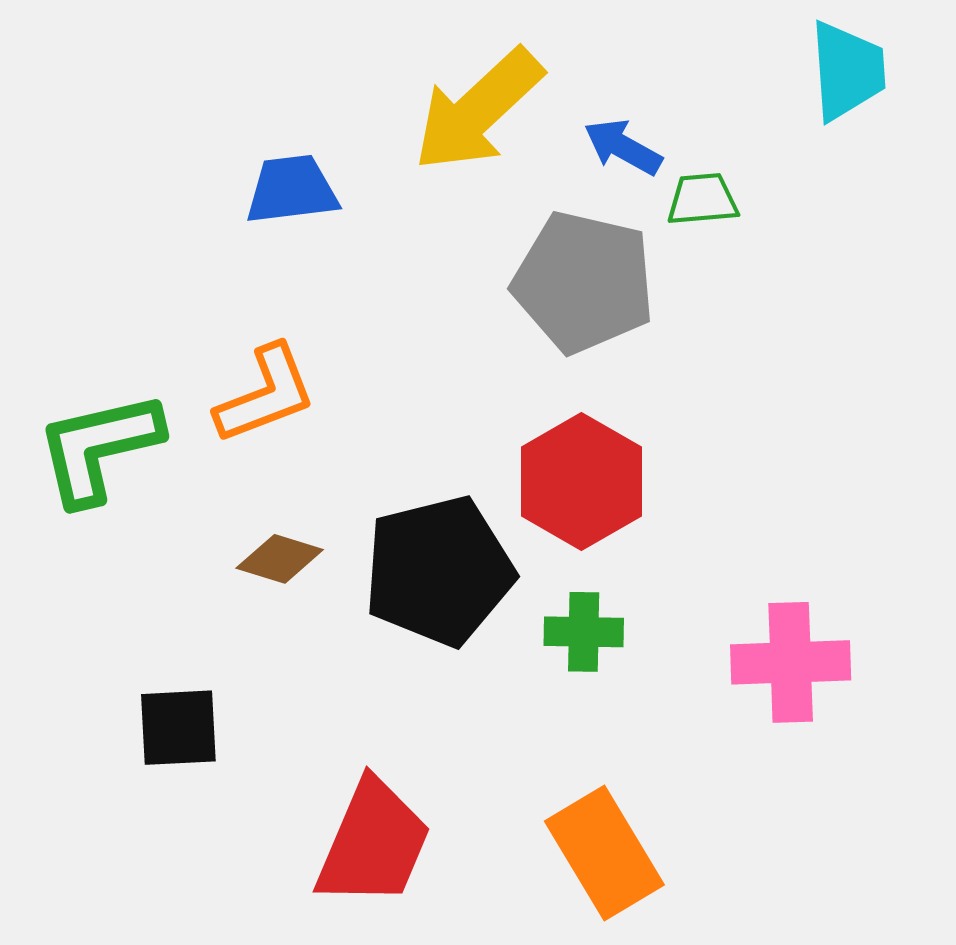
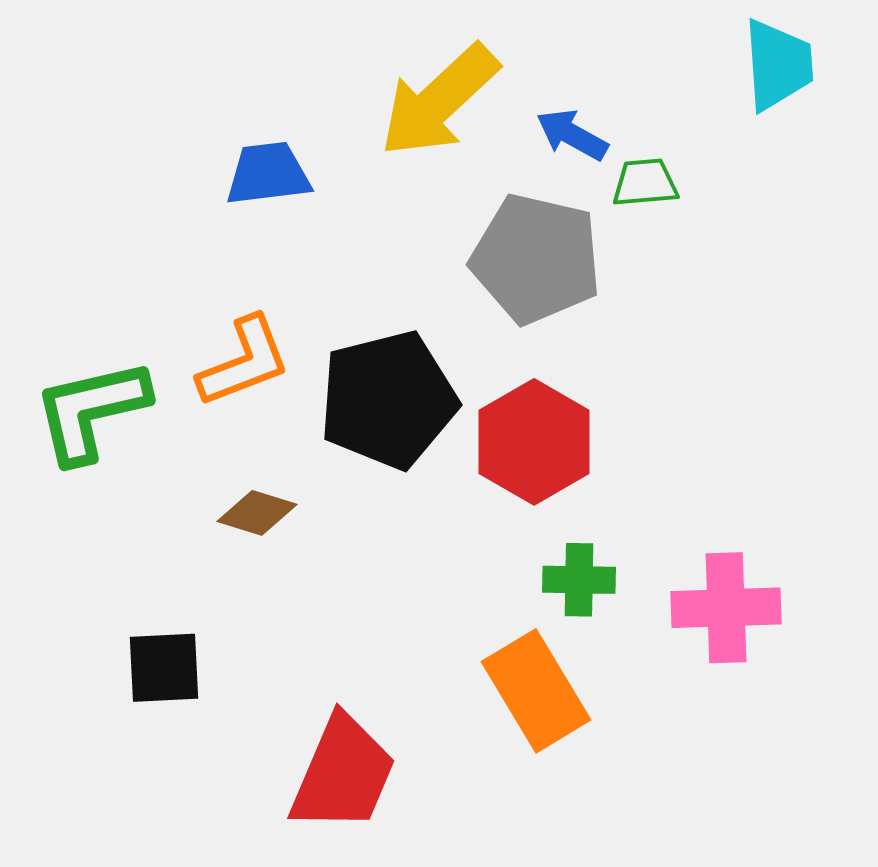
black pentagon: (439, 571) -> (388, 400), moved
green cross: (584, 632) -> (579, 580), moved
orange rectangle: (604, 853) -> (536, 691), moved

